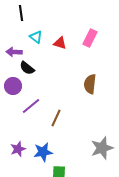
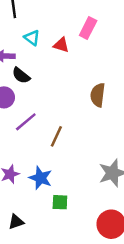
pink rectangle: (90, 38) -> (88, 28), moved
blue star: (43, 152) -> (40, 178), turned 30

